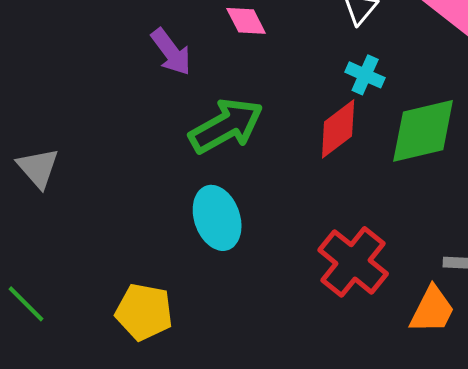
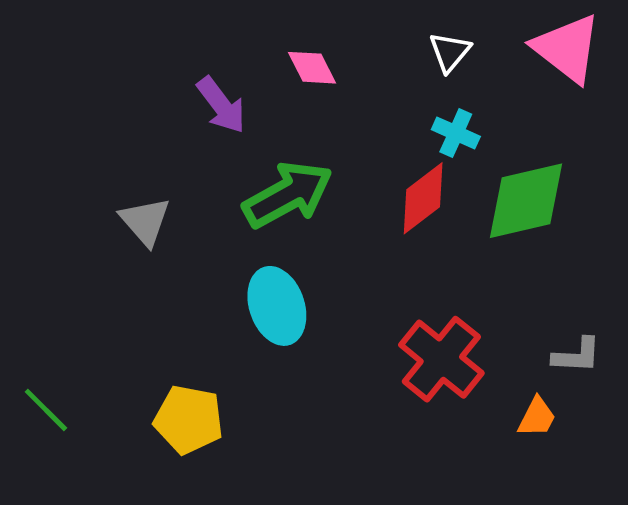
gray triangle: (38, 168) -> (145, 221), moved
orange trapezoid: (432, 310) -> (537, 417), size x0.7

